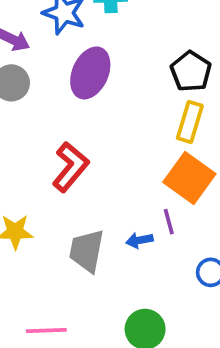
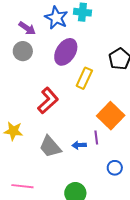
yellow rectangle: (190, 122) -> (84, 78), moved
gray trapezoid: (87, 251) -> (50, 147), turned -60

